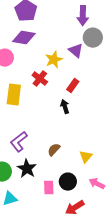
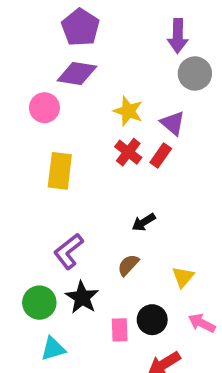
purple triangle: (76, 51) -> (173, 123), moved
yellow star: (54, 60) -> (128, 111), turned -30
red cross: (40, 79) -> (128, 152), moved
black arrow: (65, 107) -> (144, 222), moved, turned -104

